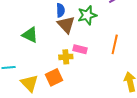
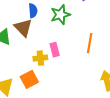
brown triangle: (66, 25) -> (23, 28), moved
pink rectangle: (80, 49) -> (55, 50), turned 64

